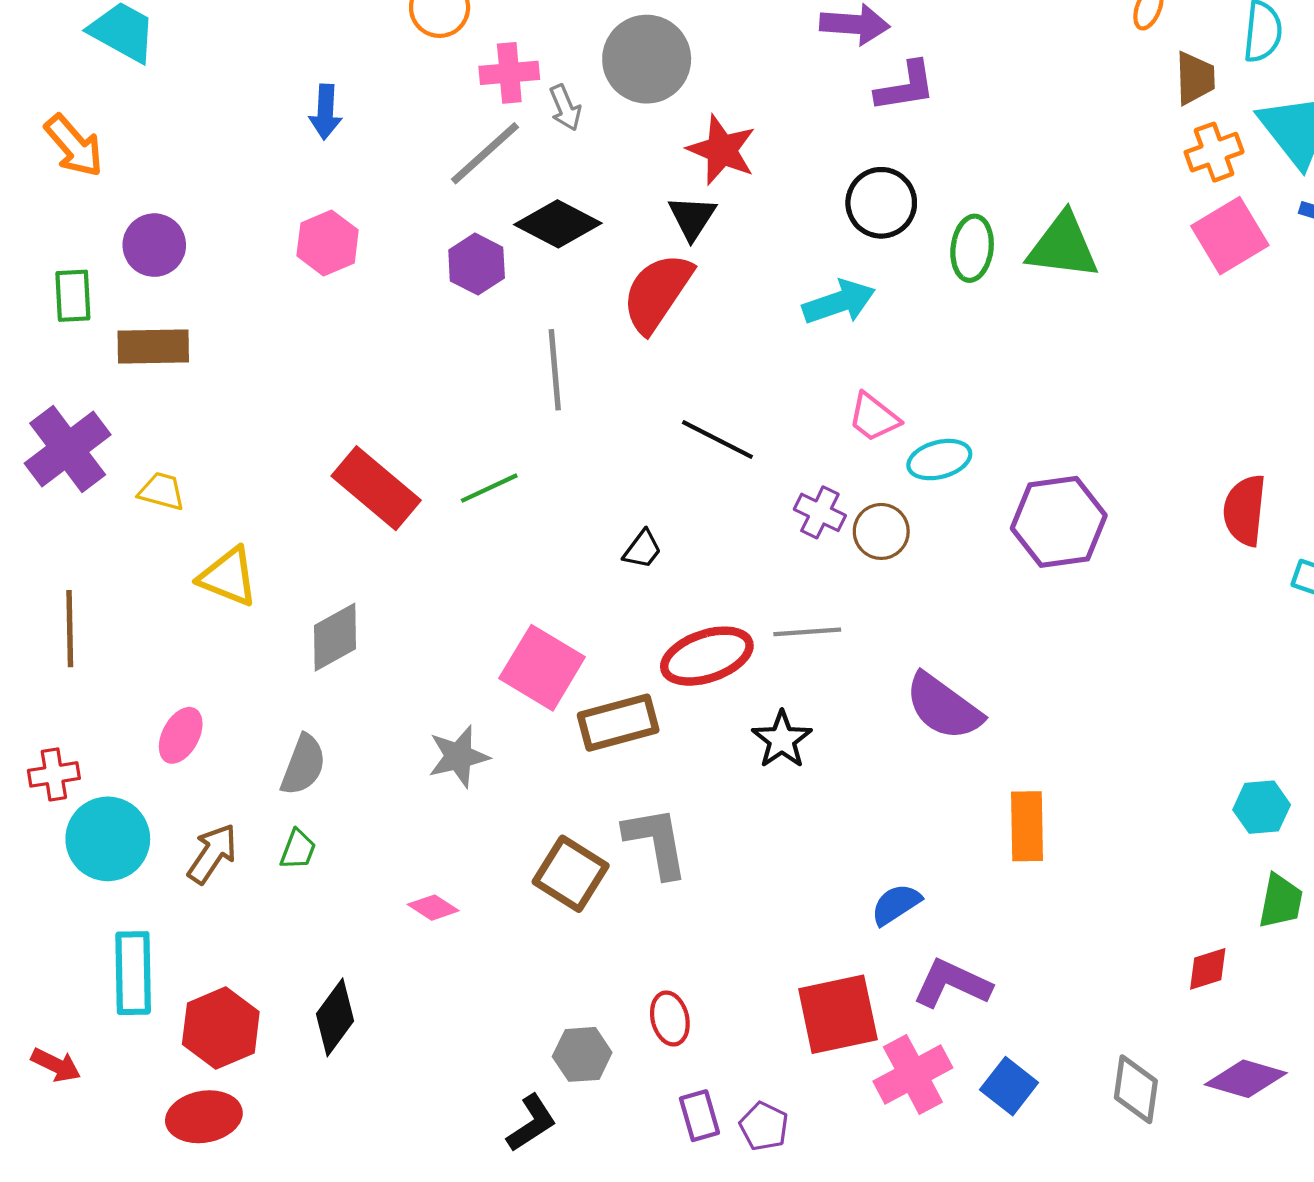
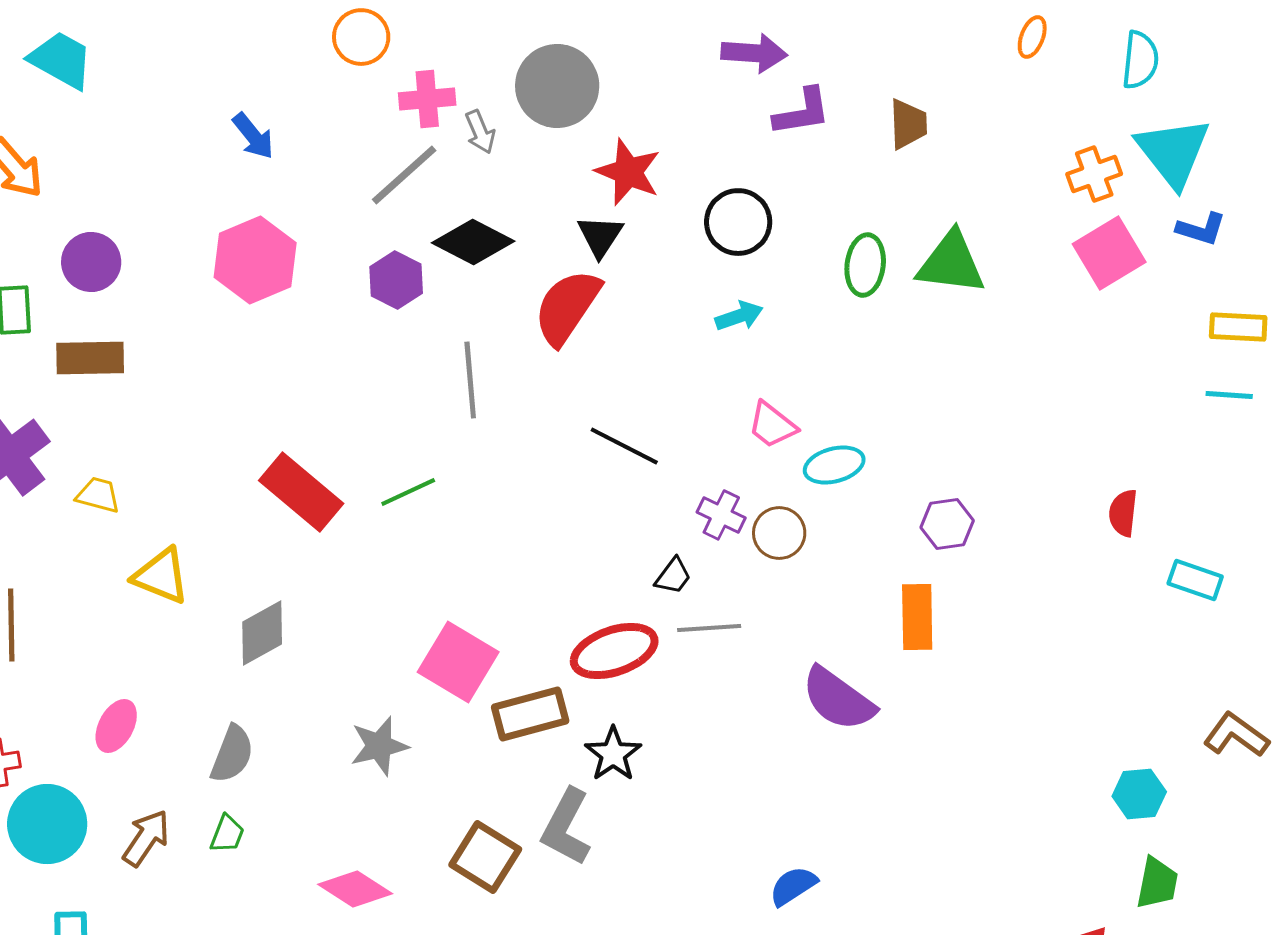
brown trapezoid: (1195, 78) -> (908, 124), moved
blue arrow: (325, 112) -> (253, 136), turned -42
black circle: (881, 203) -> (738, 222), moved
pink hexagon: (328, 243) -> (255, 260), size x1.4
cyan arrow: (839, 302) -> (739, 316), size x0.7
red semicircle: (1245, 510) -> (1123, 513), size x0.7
purple hexagon: (1059, 522) -> (947, 524), size x0.6
black trapezoid: (642, 549) -> (673, 576), moved
black star: (782, 740) -> (613, 754), moved
orange rectangle: (1027, 826) -> (917, 617), moved
gray L-shape: (656, 842) -> (566, 827), turned -142
pink diamond: (433, 908) -> (355, 889), size x1.5

